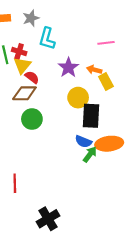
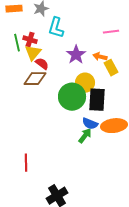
green circle: (32, 119) -> (72, 97), moved, size x1.4
green arrow: (90, 154) -> (85, 136), moved

